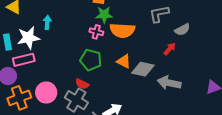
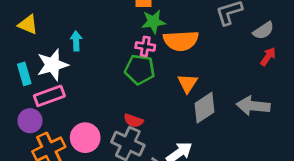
red arrow: (170, 49) -> (268, 57), moved
green pentagon: (91, 60) -> (140, 69), moved
orange triangle: (124, 61) -> (187, 83), turned 42
gray diamond: (143, 69) -> (204, 108), moved, turned -40

